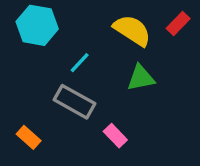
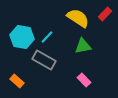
cyan hexagon: (37, 25) -> (22, 37), moved
pink rectangle: (115, 136) -> (84, 80), moved

